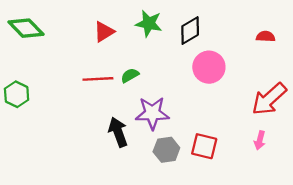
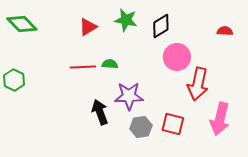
green semicircle: (130, 75) -> (110, 64), turned 35
red arrow: (269, 99) -> (198, 84), moved, turned -36
pink arrow: (260, 140) -> (220, 119), size x2.0

